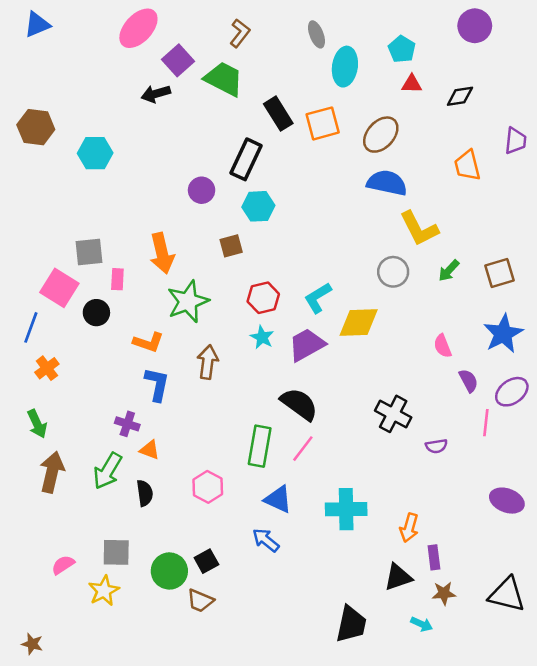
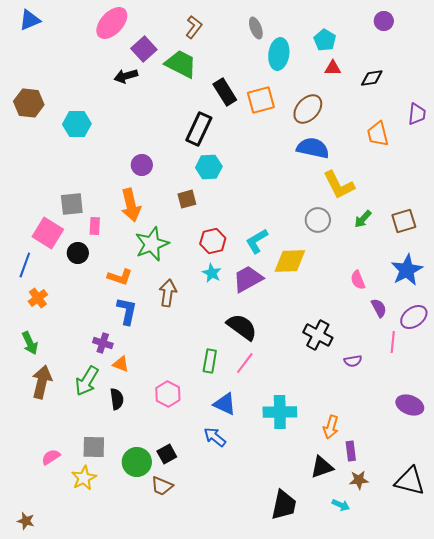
purple circle: (475, 26) -> (384, 21), size x0.7
purple circle: (202, 190) -> (142, 165), moved
green rectangle: (260, 446) -> (210, 361), size x0.7

